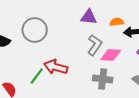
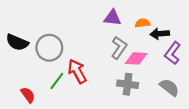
gray circle: (35, 30) -> (49, 48), moved
red arrow: (56, 67) -> (77, 71), turned 45

